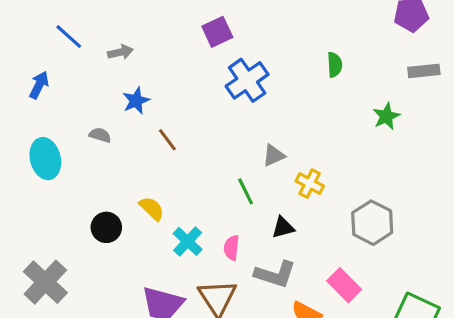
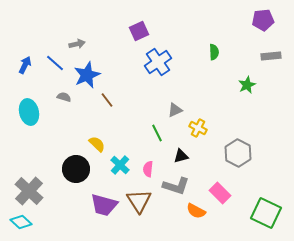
blue line: (69, 37) -> (55, 63), moved
blue star: (136, 101) -> (87, 75), size x1.5
black circle: (106, 227) -> (76, 169), moved, size x1.4

